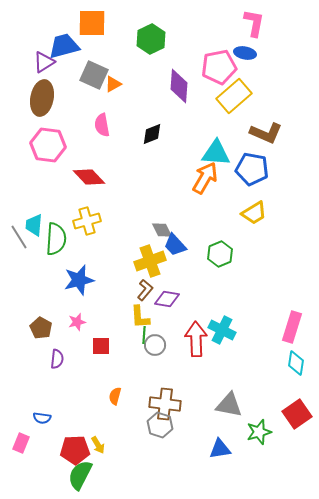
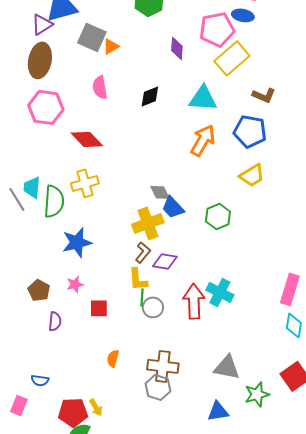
purple diamond: (179, 86) -> (177, 48), size x0.7
brown L-shape: (266, 133) -> (264, 95), size x0.7
cyan triangle: (216, 153) -> (203, 98), moved

